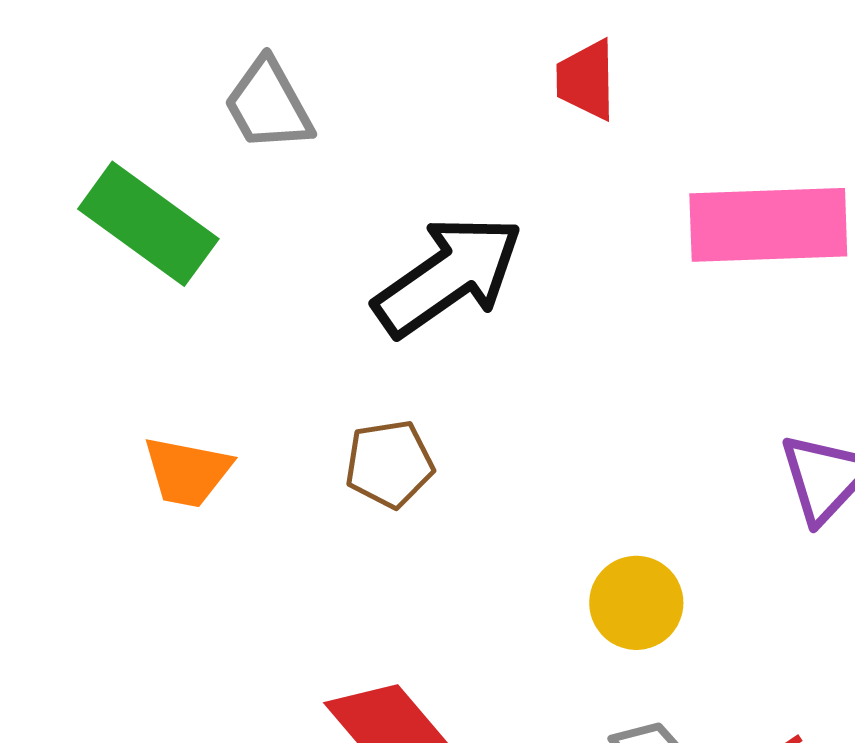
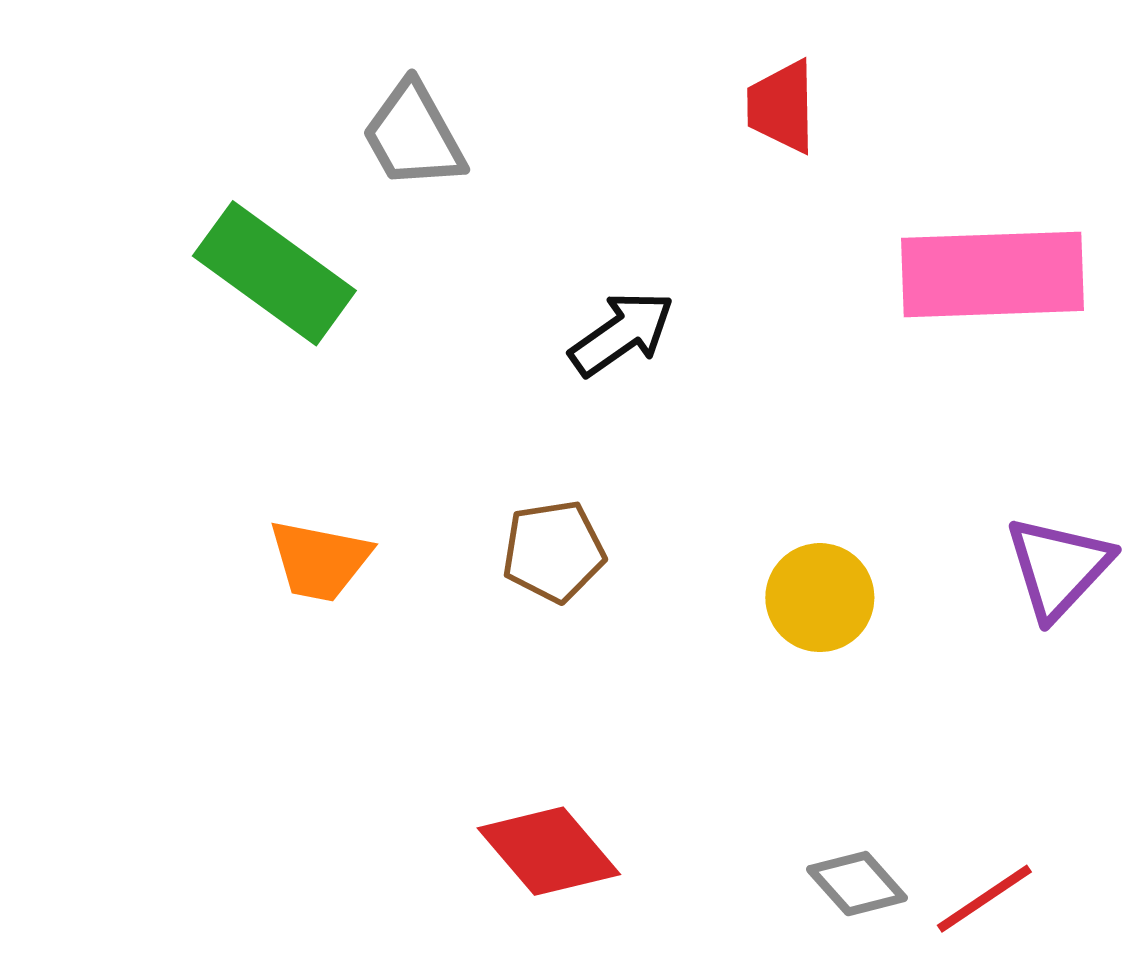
black arrow: (448, 276) -> (622, 334), size x0.6
yellow circle: (636, 603) -> (820, 598), moved

